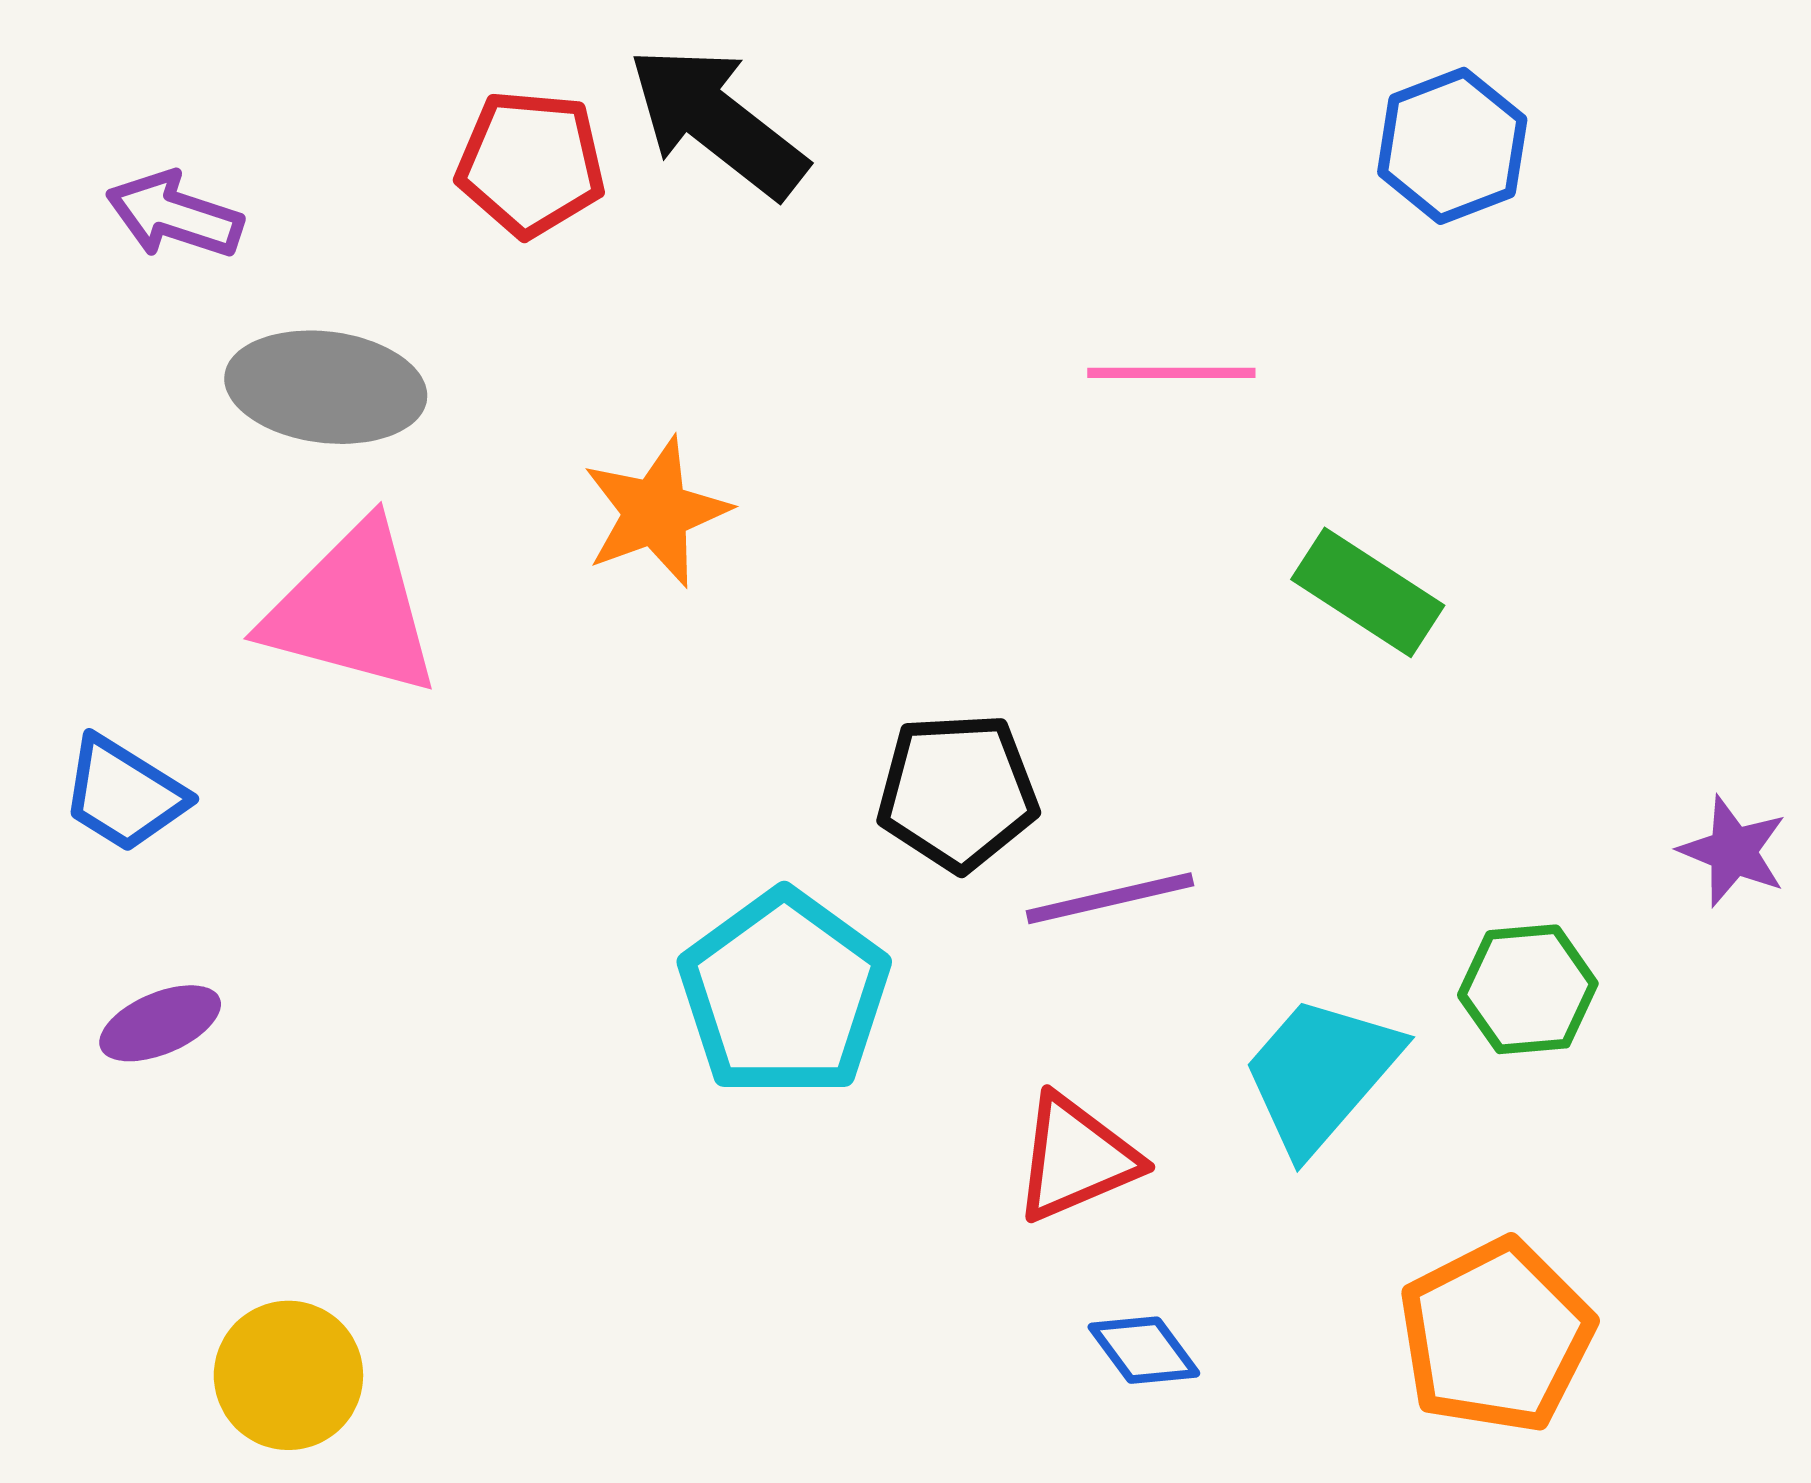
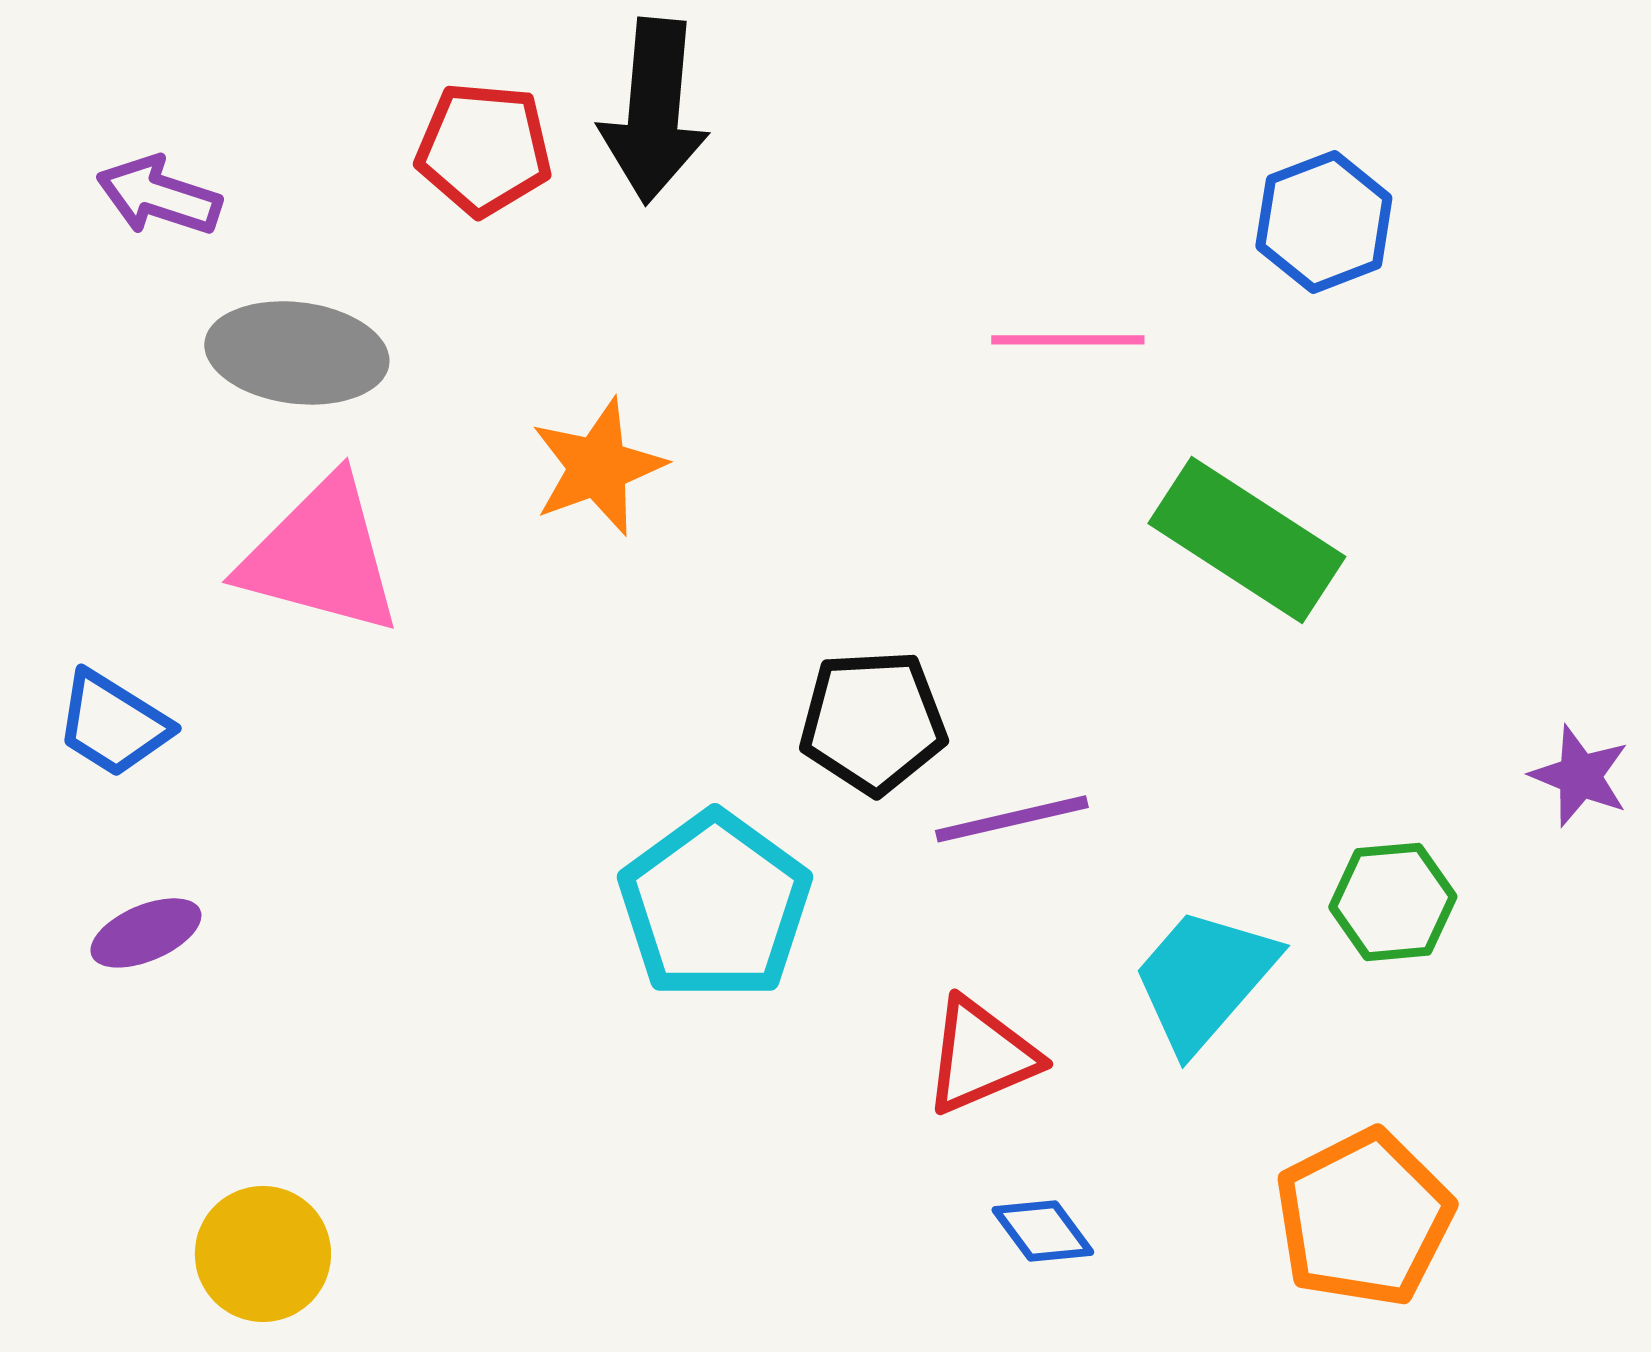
black arrow: (717, 122) -> (654, 111), turned -123
blue hexagon: (1452, 146) -> (1324, 222), moved
green rectangle: (1368, 592) -> (1247, 540), size x1.4

